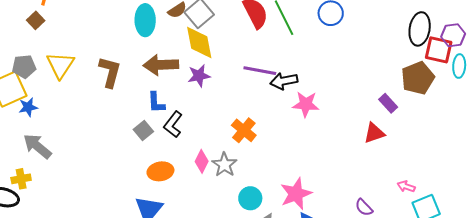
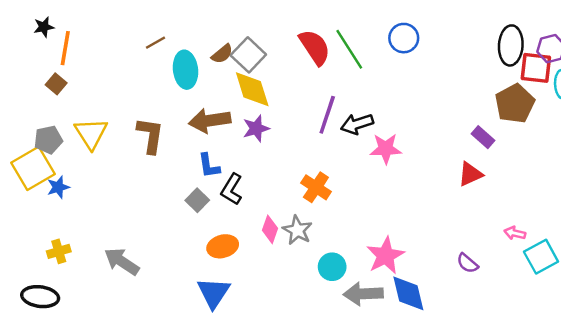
purple line: (260, 71) -> (327, 115), turned -76
gray arrow: (37, 146) -> (122, 261), moved
yellow cross: (21, 179) -> (59, 251), moved

